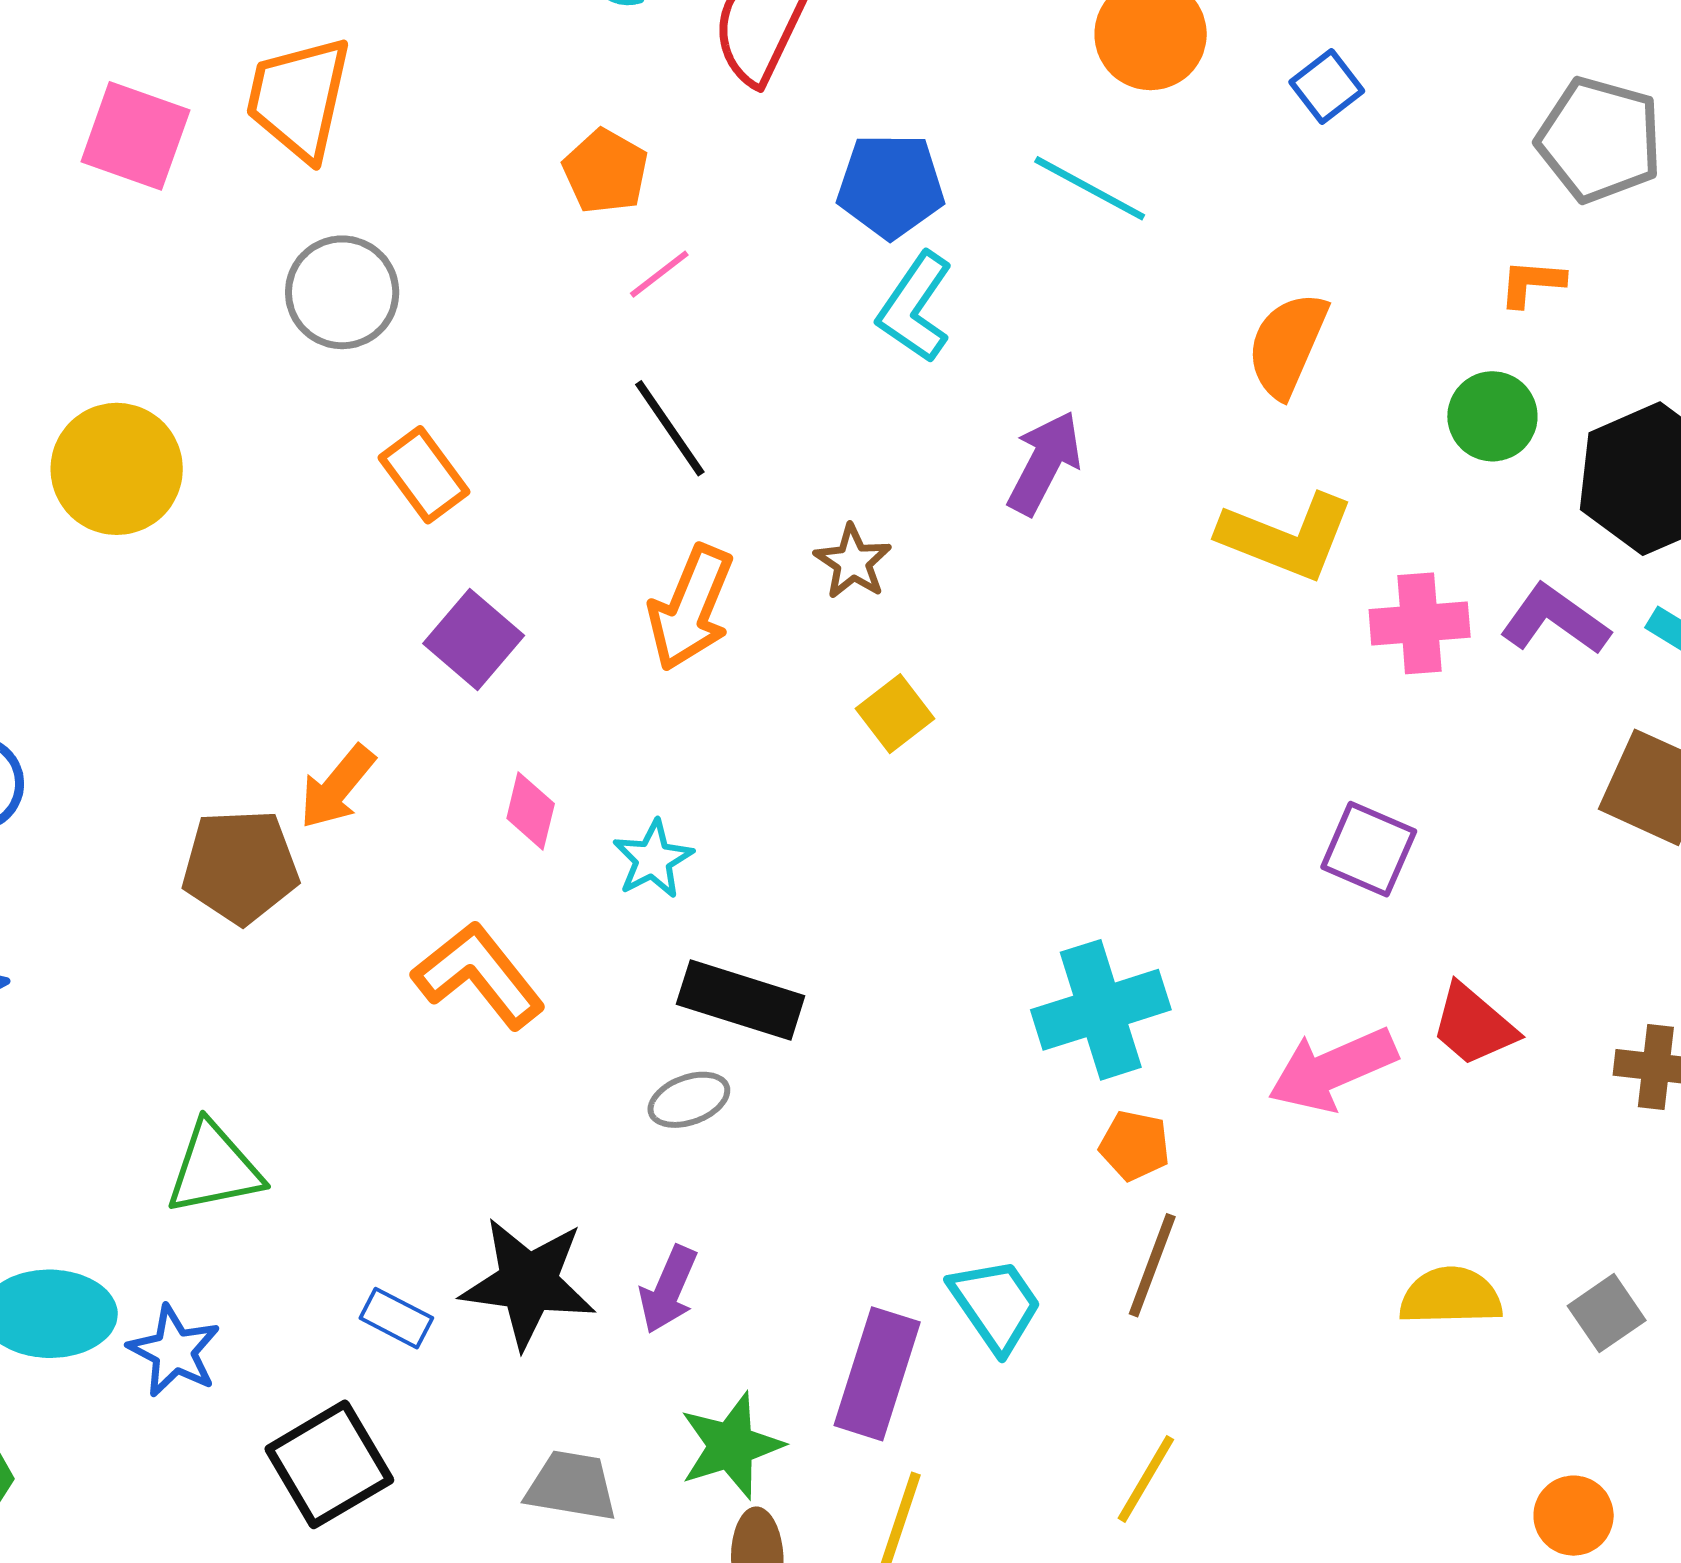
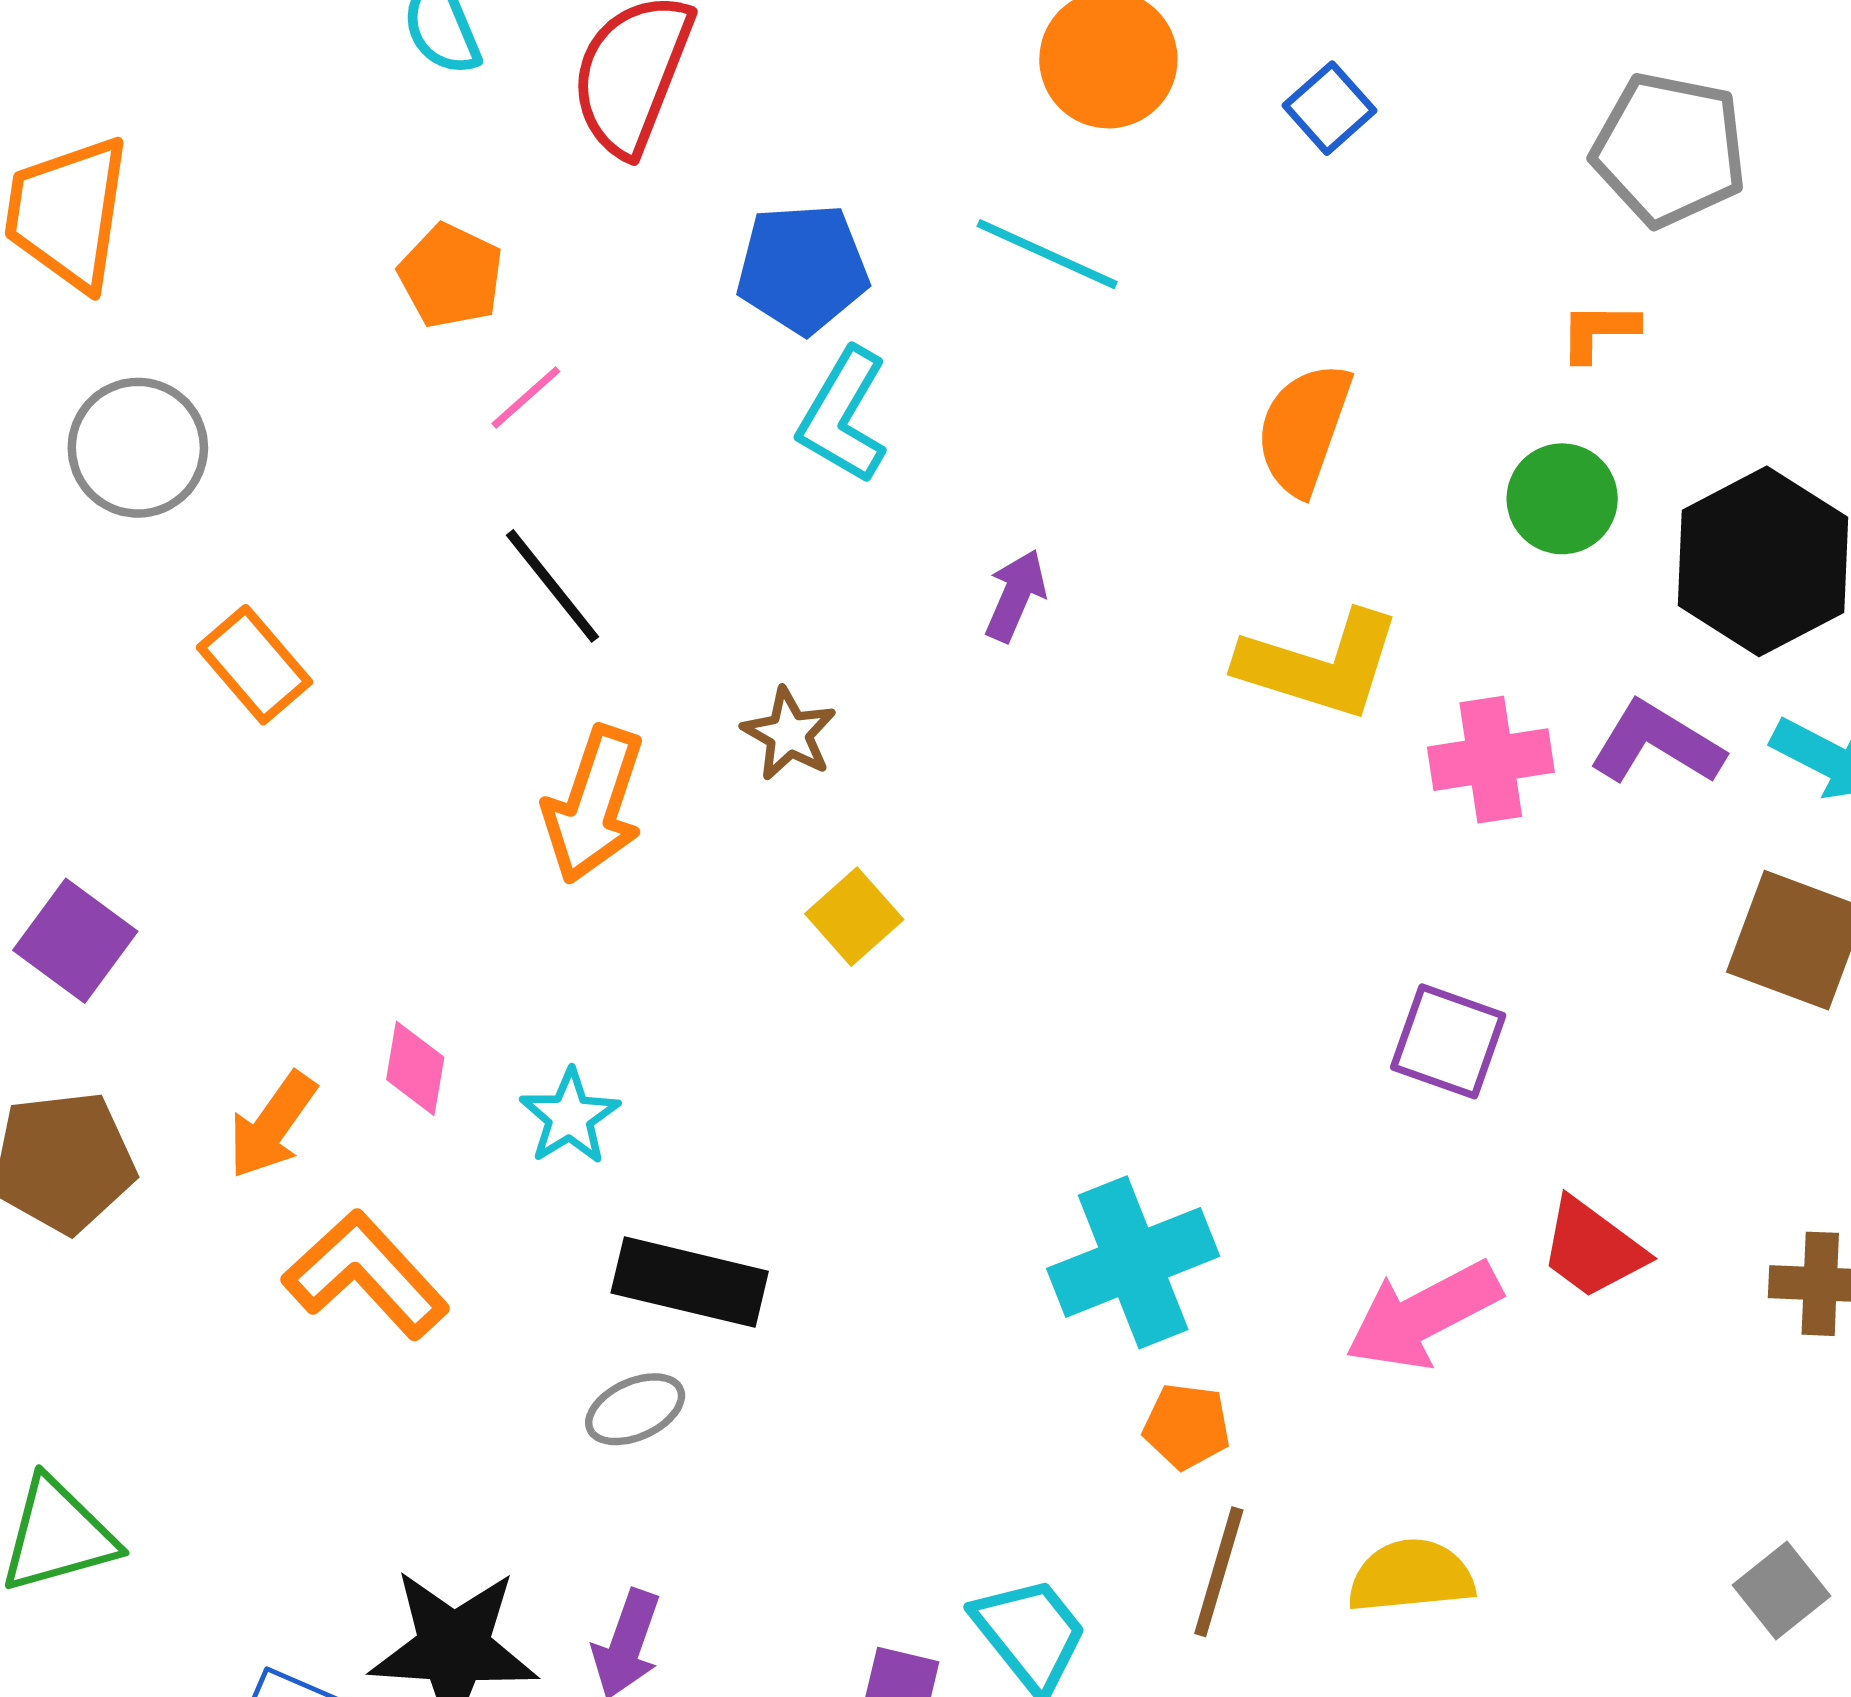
purple arrow: (1044, 463) -> (1016, 595), size x0.7
purple square: (474, 639) -> (75, 941), moved
orange arrow: (337, 787) -> (272, 1125), moved
yellow semicircle: (1451, 1296) -> (1411, 1576), moved

